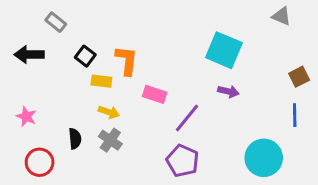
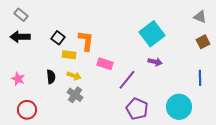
gray triangle: (281, 16) -> (200, 17), moved
gray rectangle: (56, 22) -> (21, 15), moved
cyan square: (224, 50) -> (152, 34), turned 30
brown square: (299, 77) -> (203, 42), moved
black semicircle: (75, 139) -> (51, 77), moved
purple pentagon: (183, 161) -> (137, 109), moved

